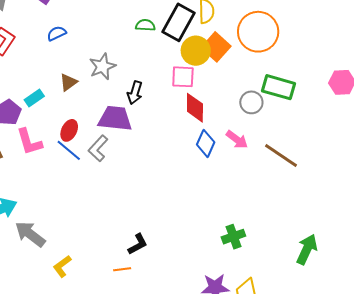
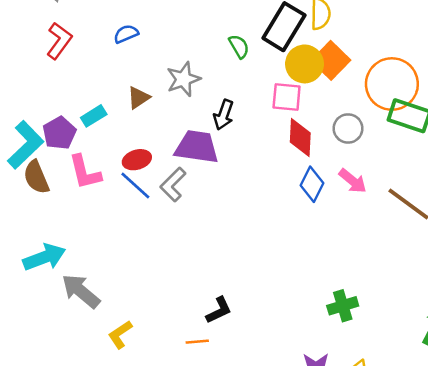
green semicircle: (145, 25) -> (239, 46), moved, turned 54
orange circle: (258, 32) -> (392, 84), moved
gray circle: (251, 102) -> (348, 128), moved
red ellipse: (69, 130) -> (137, 160), turned 45

